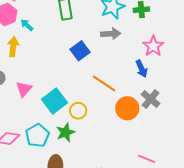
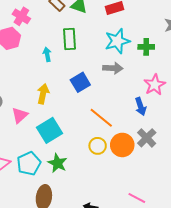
cyan arrow: (27, 25) -> (47, 54), moved, turned 32
yellow arrow: (13, 47) -> (43, 94), moved
yellow circle: (78, 111) -> (98, 146), moved
green star: (65, 132) -> (58, 163), turned -30

